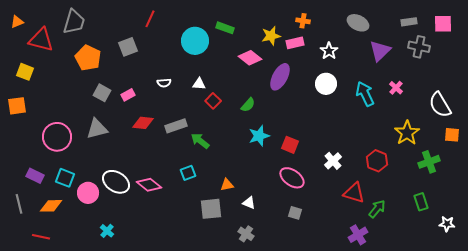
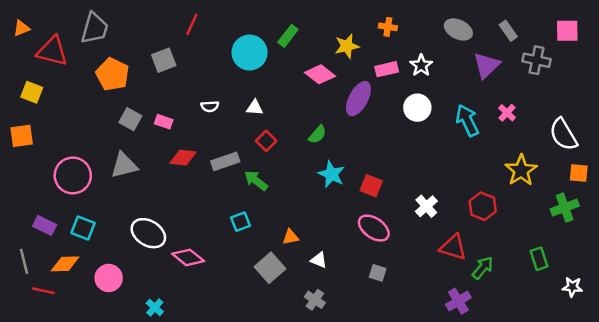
gray rectangle: (409, 22) -> (508, 31), moved, turned 63
green rectangle: (225, 28) -> (288, 36), turned -72
pink rectangle: (295, 43) -> (387, 69), moved
pink rectangle: (128, 95) -> (164, 122), turned 48
red square: (213, 101) -> (266, 141), moved
cyan star: (259, 136) -> (332, 174), turned -30
green cross: (429, 162) -> (565, 208), moved
pink diamond: (149, 185) -> (188, 257), moved
pink circle: (88, 193) -> (109, 278), moved
gray square: (211, 209) -> (270, 268), turned -35
cyan cross: (107, 231) -> (155, 307), moved
red line: (41, 237) -> (43, 291), moved

